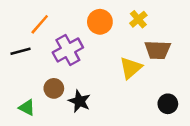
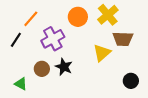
yellow cross: (138, 19) -> (108, 15), size x1.5
black line: (20, 51) -> (16, 40), turned -42
black star: (79, 101) -> (64, 67), moved

